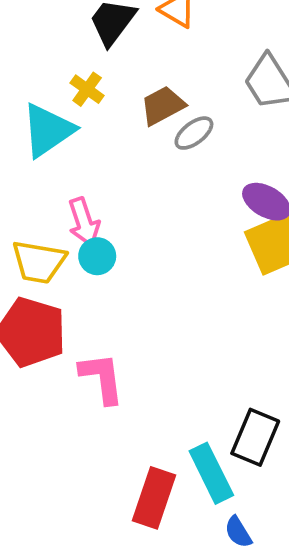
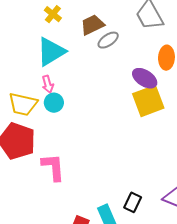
cyan triangle: (48, 130) -> (51, 52), moved
pink arrow: (84, 222) -> (48, 84), size x0.7
black rectangle: (255, 437) -> (133, 202), size x0.7

